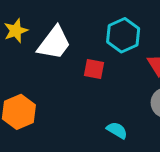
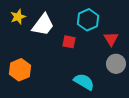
cyan semicircle: (117, 130) -> (84, 82), size x1.5

